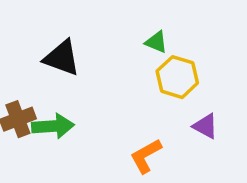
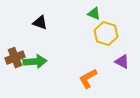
black triangle: (62, 58) -> (40, 23), size x0.7

